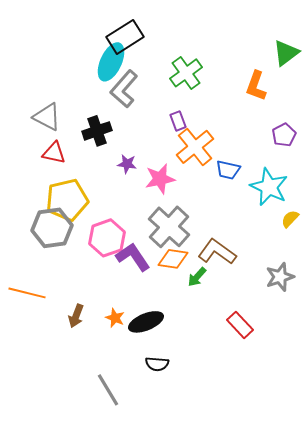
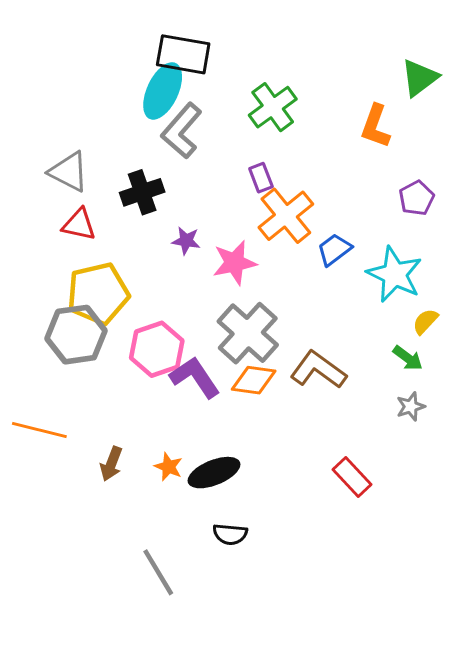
black rectangle: (125, 37) -> (183, 54), turned 42
blue trapezoid: (228, 170) -> (334, 249), turned 130
green arrow: (197, 277) -> (408, 358), moved, turned -95
gray star: (280, 277) -> (411, 407), size x0.7

